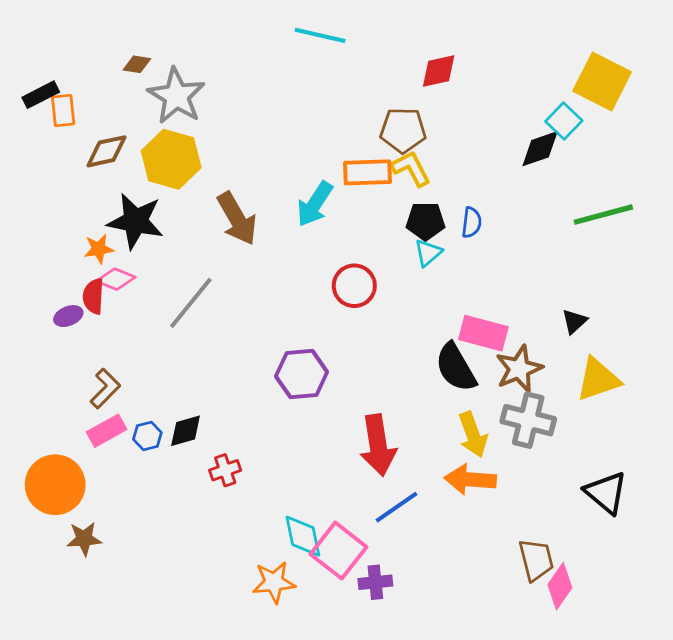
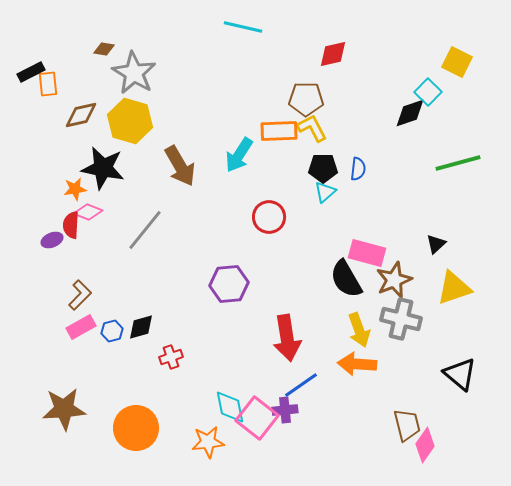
yellow square: (602, 81) -> (457, 62), size x0.7
orange circle: (55, 485) -> (136, 428), moved
brown star: (84, 539) -> (64, 409), size x1.6
purple cross: (375, 582) -> (285, 410), moved

